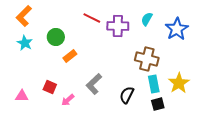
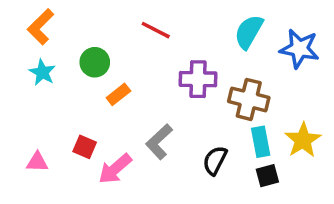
cyan semicircle: (147, 19) -> (249, 32), size x1.5
purple cross: (118, 26) -> (198, 79), moved
blue star: (177, 29) -> (300, 49), turned -30
pink arrow: (68, 100) -> (115, 169), size x1.5

